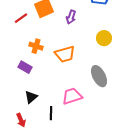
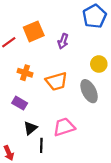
purple rectangle: (25, 67) -> (20, 103), moved
gray ellipse: (99, 76) -> (89, 91), moved
black triangle: (31, 97) -> (30, 128), moved

